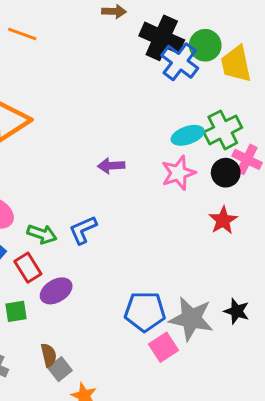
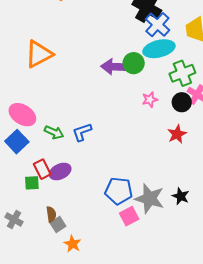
green circle: (205, 45) -> (134, 63), moved
cyan ellipse: (188, 135) -> (159, 49), moved, size x1.4
purple arrow: (111, 166) -> (115, 67), moved, size x1.5
pink star: (178, 173) -> (150, 100), size x0.7
red rectangle: (28, 268) -> (42, 169), moved

